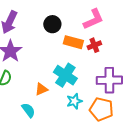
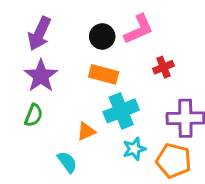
pink L-shape: (93, 19) -> (139, 29), moved
orange rectangle: (73, 42) -> (104, 74), moved
cyan cross: (65, 75) -> (121, 111), turned 35

